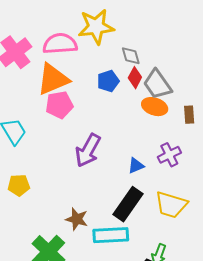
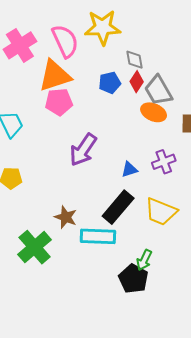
pink semicircle: (60, 44) -> (65, 41), turned 64

